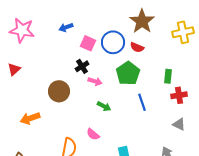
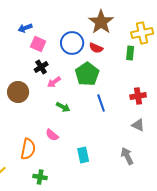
pink square: (88, 43) -> (38, 44), moved
green rectangle: (168, 76) -> (130, 53), moved
pink arrow: (95, 81) -> (54, 82), turned 128

